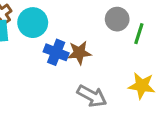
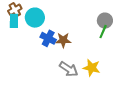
gray circle: (117, 19) -> (105, 21), moved
yellow star: (142, 86) -> (92, 68), moved

